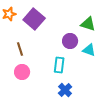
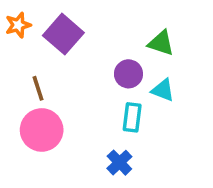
cyan rectangle: (59, 65) -> (132, 117), moved
pink circle: (22, 72) -> (42, 130), size x1.5

